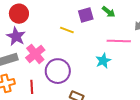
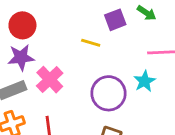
purple star: (16, 36) -> (21, 57), turned -30
purple circle: (58, 71) -> (109, 93), moved

